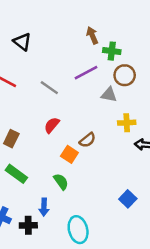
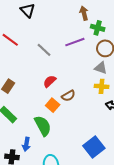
gray triangle: (109, 95) -> (101, 68), moved
red semicircle: (52, 125) -> (50, 81), moved
green semicircle: (61, 182) -> (43, 126), size x1.5
blue square: (128, 199) -> (94, 147), size x1.5

